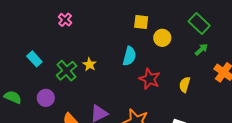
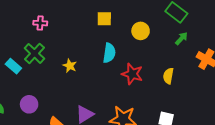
pink cross: (65, 20) -> (40, 23), turned -32
yellow square: (141, 22) -> (104, 19), moved
green cross: (67, 71) -> (34, 53), moved

